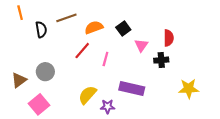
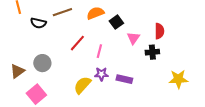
orange semicircle: (94, 27) -> (95, 13), moved
black semicircle: (41, 30) -> (38, 23), turned 112
purple rectangle: (132, 89) -> (124, 79), size x0.7
purple star: (108, 106) -> (101, 74), moved

